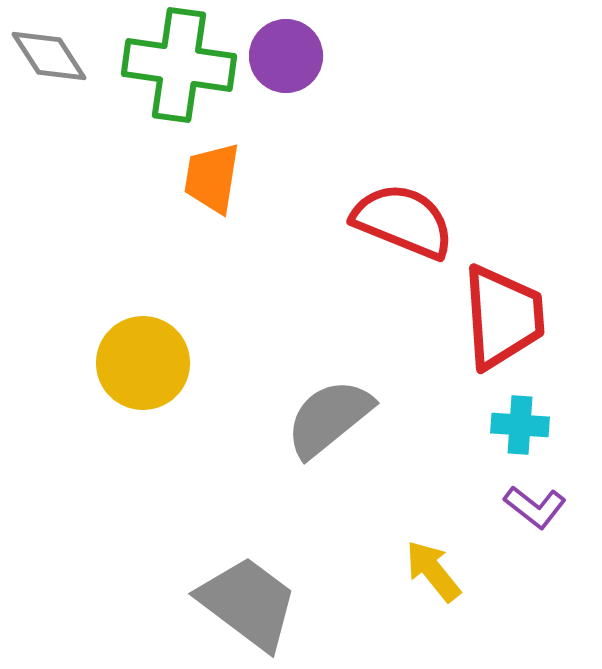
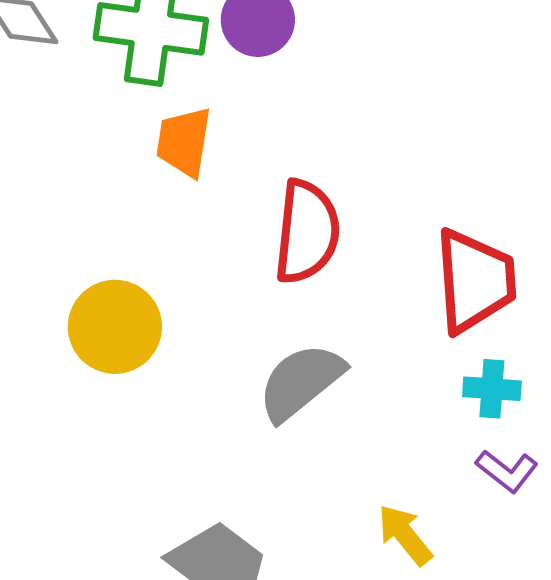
red semicircle: (403, 221) -> (307, 232), moved, turned 74

